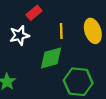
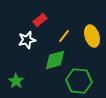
yellow line: (61, 31) -> (64, 36), turned 40

